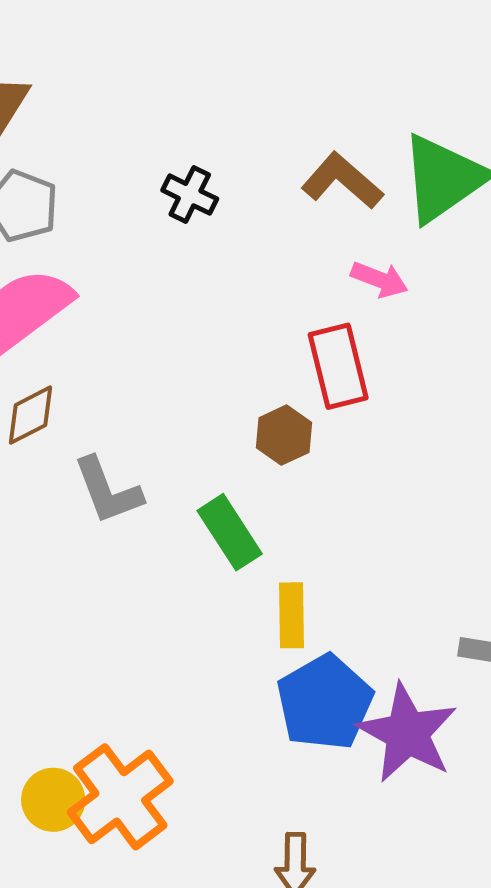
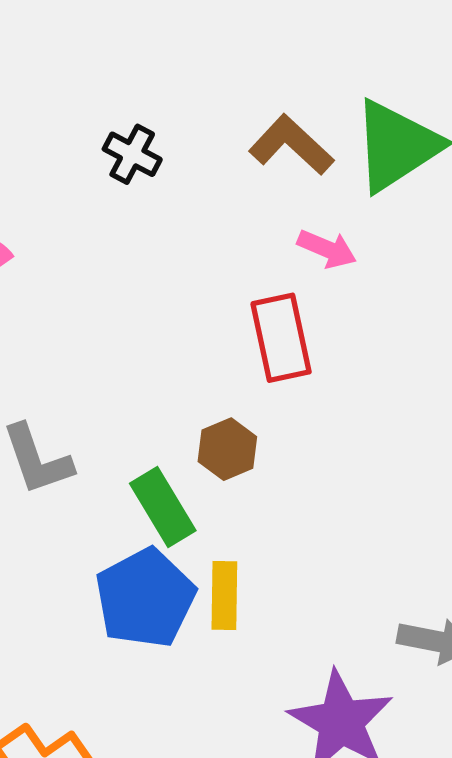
brown hexagon: (284, 435) -> (227, 449), moved
blue pentagon: (325, 702) -> (145, 598), moved

